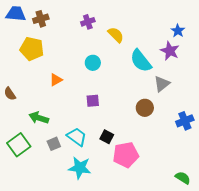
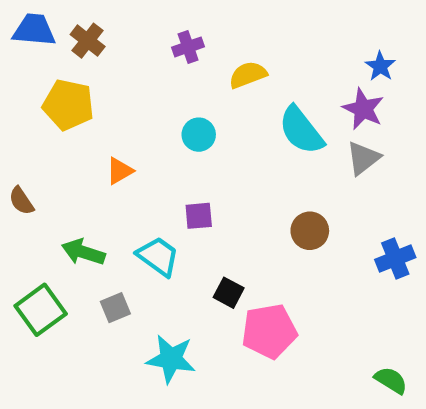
brown cross: (41, 19) -> (88, 41), turned -35
yellow semicircle: (116, 35) -> (248, 75), turned -66
gray triangle: (162, 84) -> (363, 158), moved
cyan trapezoid: (77, 137) -> (158, 256), moved

